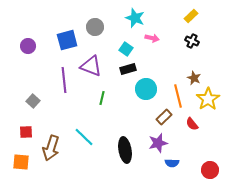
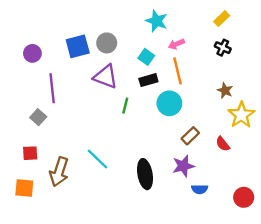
gray circle: (95, 27) -> (107, 43), moved
pink arrow: (152, 38) -> (176, 44), turned 144
purple line: (64, 80) -> (52, 88), moved
orange line: (178, 96) -> (178, 71), moved
green line: (102, 98) -> (125, 106), moved

